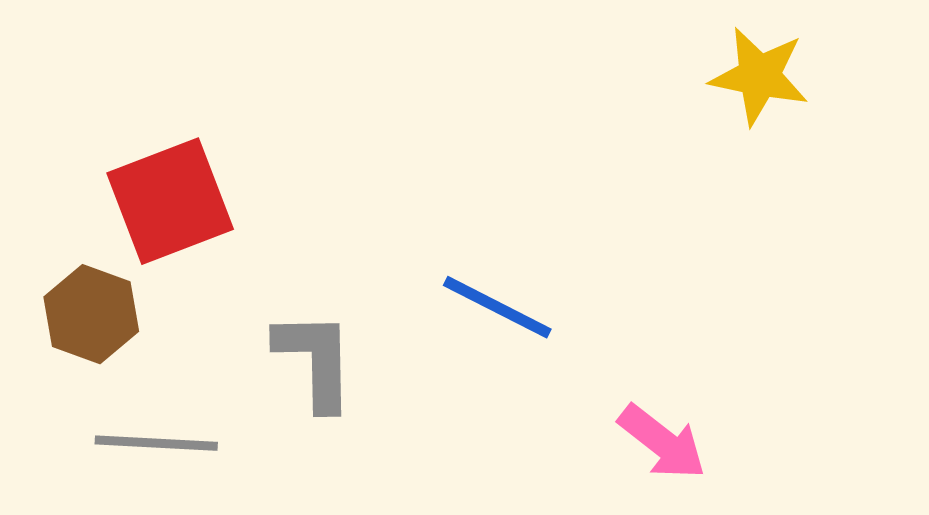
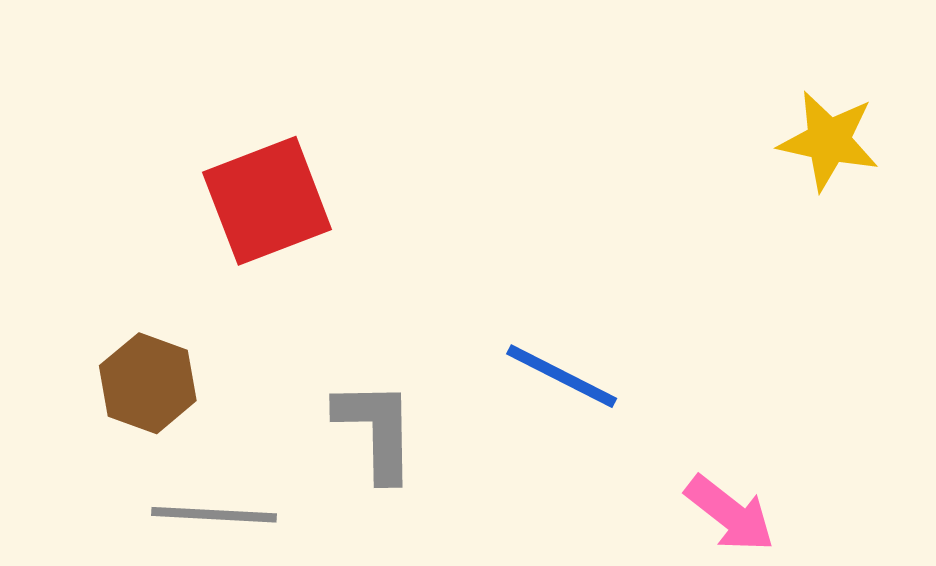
red square: (170, 201) -> (267, 201), moved

